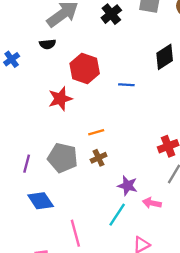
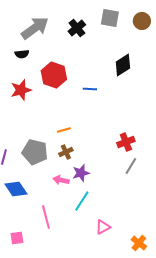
red star: (60, 99) -> (21, 90), moved
purple star: (128, 186) -> (81, 173), moved, turned -30
pink arrow: (152, 203) -> (61, 180), moved

